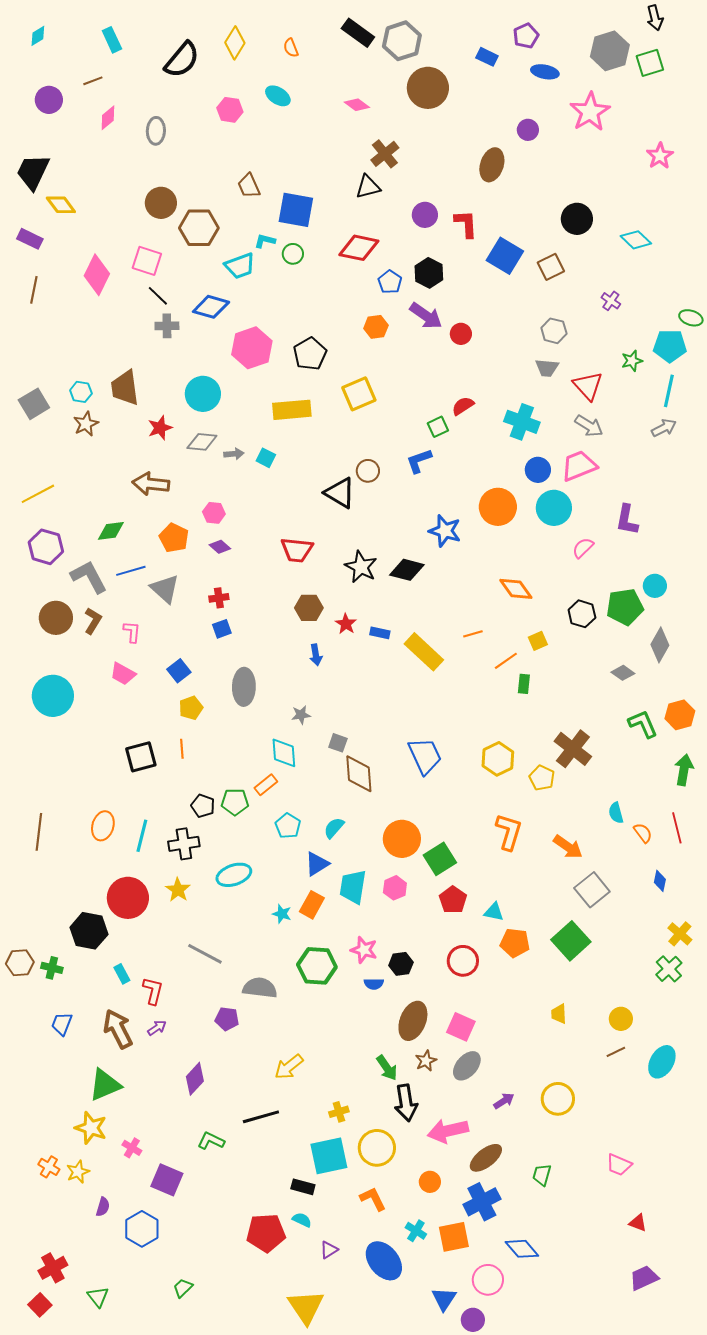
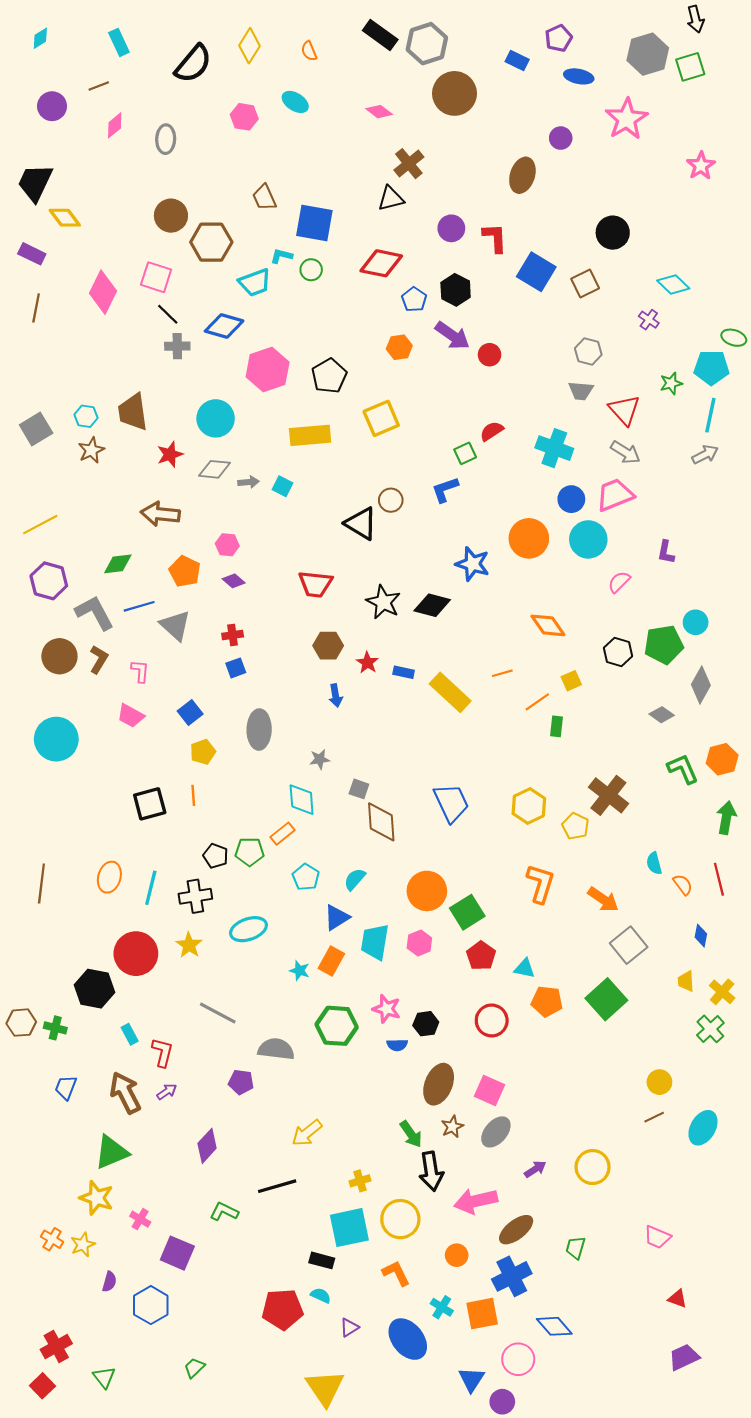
cyan diamond: (636, 240) -> (673, 285), moved
purple L-shape: (627, 520) -> (666, 552), size x0.7
yellow trapezoid: (559, 1014) -> (686, 981), moved

